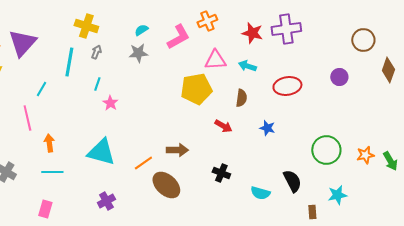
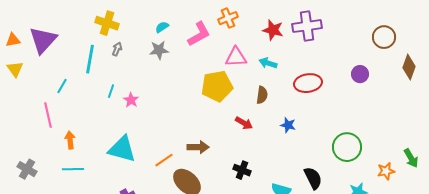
cyan line: (97, 84) -> (111, 91), moved
orange star: (365, 155) -> (386, 171), moved

